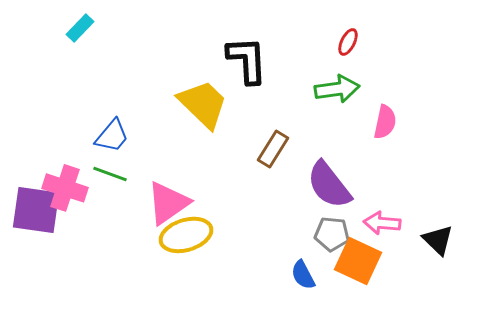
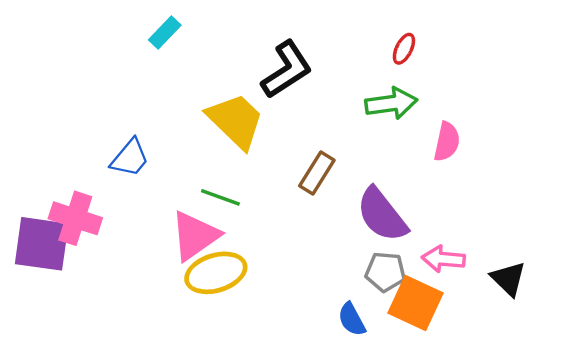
cyan rectangle: (80, 28) -> (165, 33), moved
black L-shape: (247, 60) -> (287, 70), turned 60
green line: (110, 174) -> (220, 197), moved

